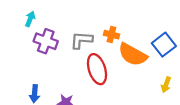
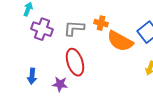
red ellipse: (97, 69) -> (75, 62), moved

